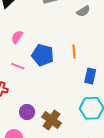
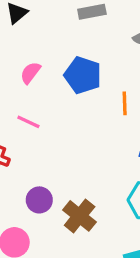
blue pentagon: (43, 55) -> (83, 75), moved

